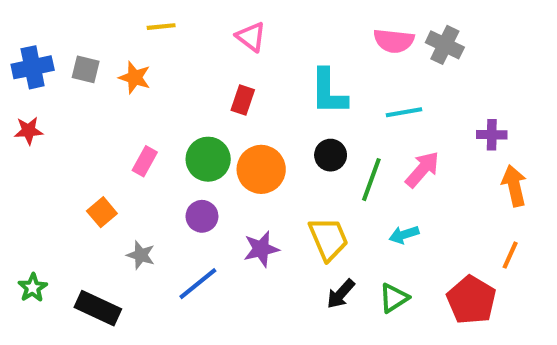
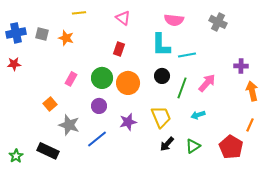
pink semicircle: (394, 41) -> (174, 20), moved
cyan line: (404, 112) -> (187, 55), moved
gray star: (141, 255) -> (69, 125), size x1.5
green star: (33, 288) -> (16, 156), moved

